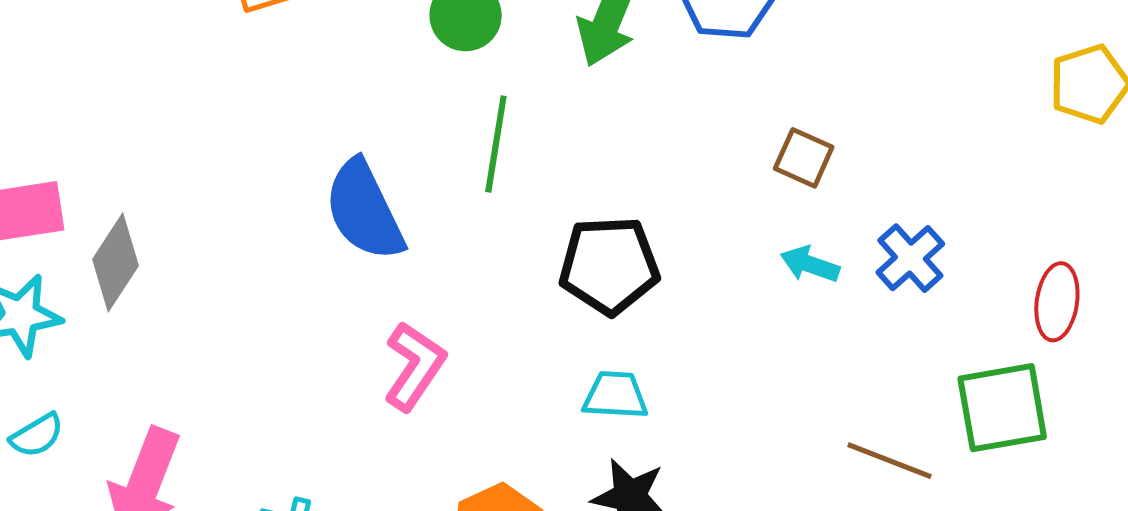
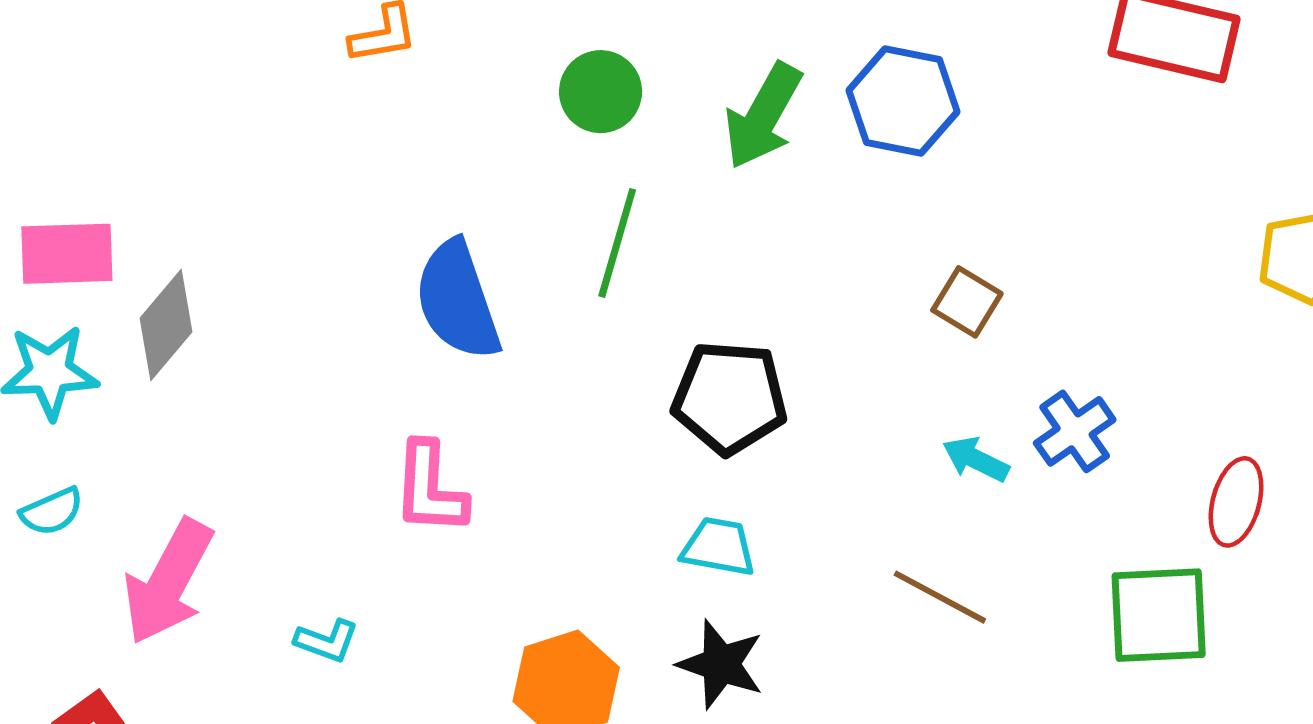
cyan arrow: (810, 264) -> (976, 459), moved
pink L-shape: (414, 366) -> (430, 488), moved, turned 142
brown line: (890, 461) -> (940, 597), moved

